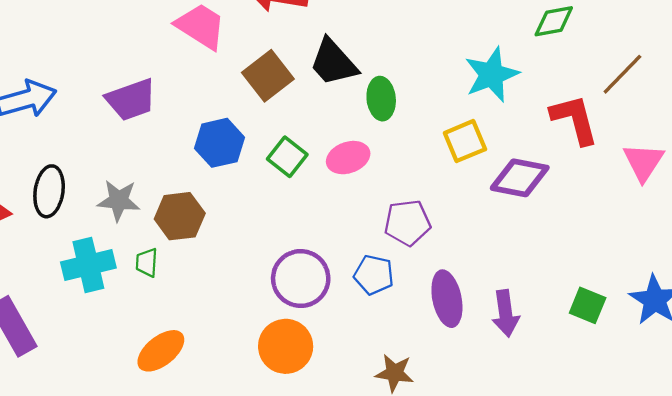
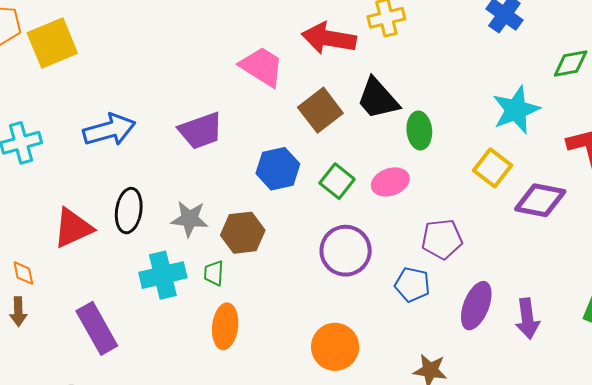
yellow square: (465, 141) -> (492, 168), turned -30
purple circle: (301, 279) -> (346, 251), moved
purple ellipse: (447, 299) -> (476, 306), turned 33
orange ellipse: (161, 351) -> (225, 326), moved, turned -45

